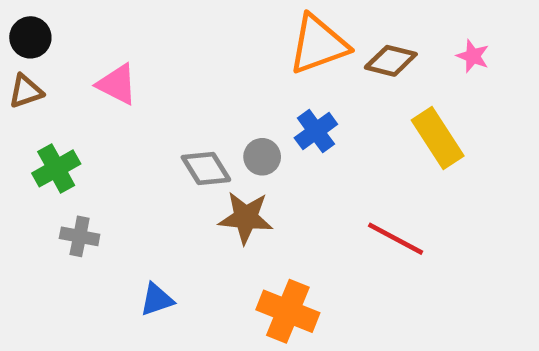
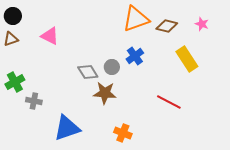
green cross: (56, 168) -> (15, 82), moved
blue triangle: (157, 300) -> (67, 128), size x1.8
orange cross: (288, 311) -> (123, 133), size x0.7

